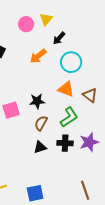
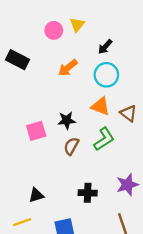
black arrow: (59, 38) -> (105, 47), moved
purple star: (89, 142) -> (127, 185), moved
black cross: (65, 143) -> (88, 193), moved
black triangle: (40, 147) -> (36, 195), moved

